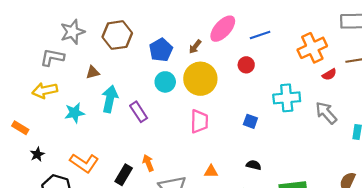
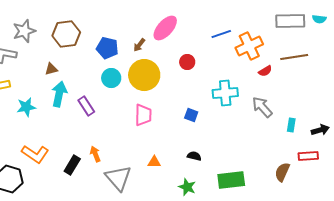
blue line: (260, 35) -> (221, 34), moved
blue pentagon: (161, 50) -> (107, 48), turned -30
brown triangle: (93, 72) -> (51, 69), moved

